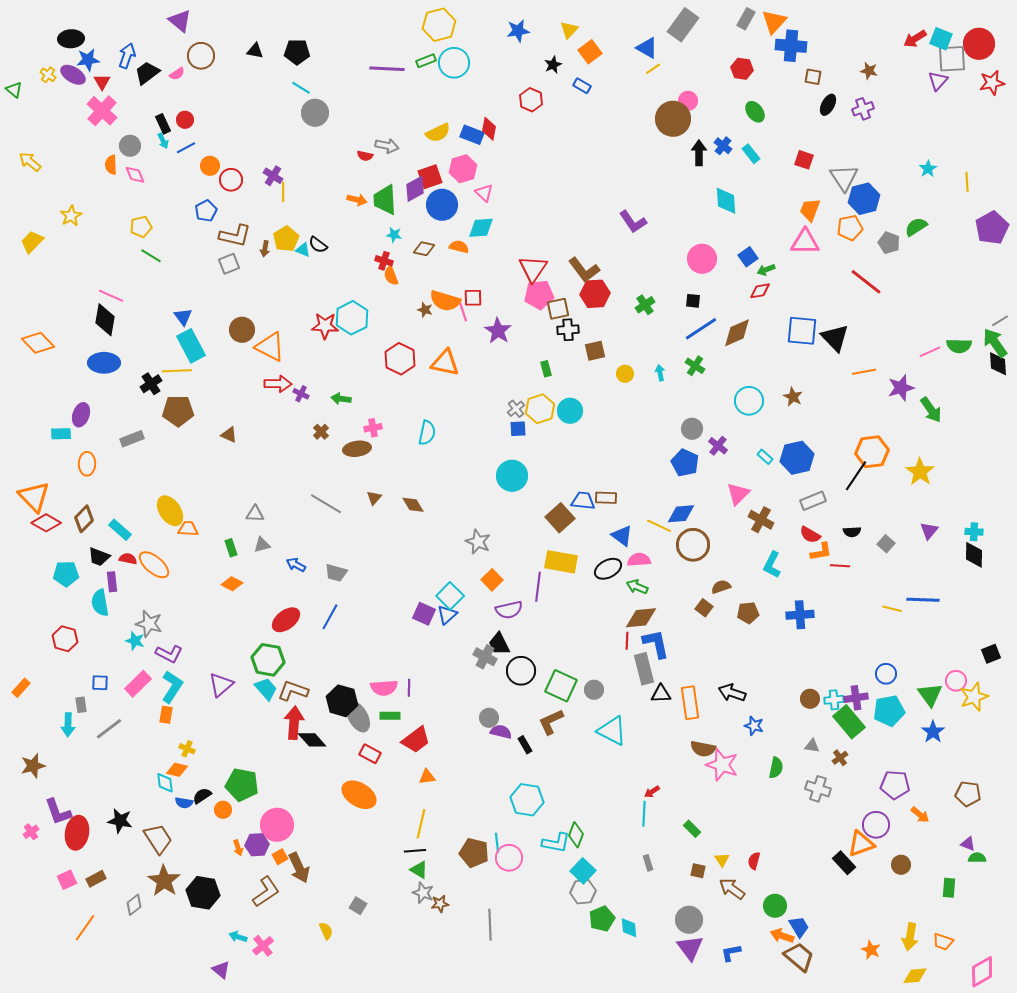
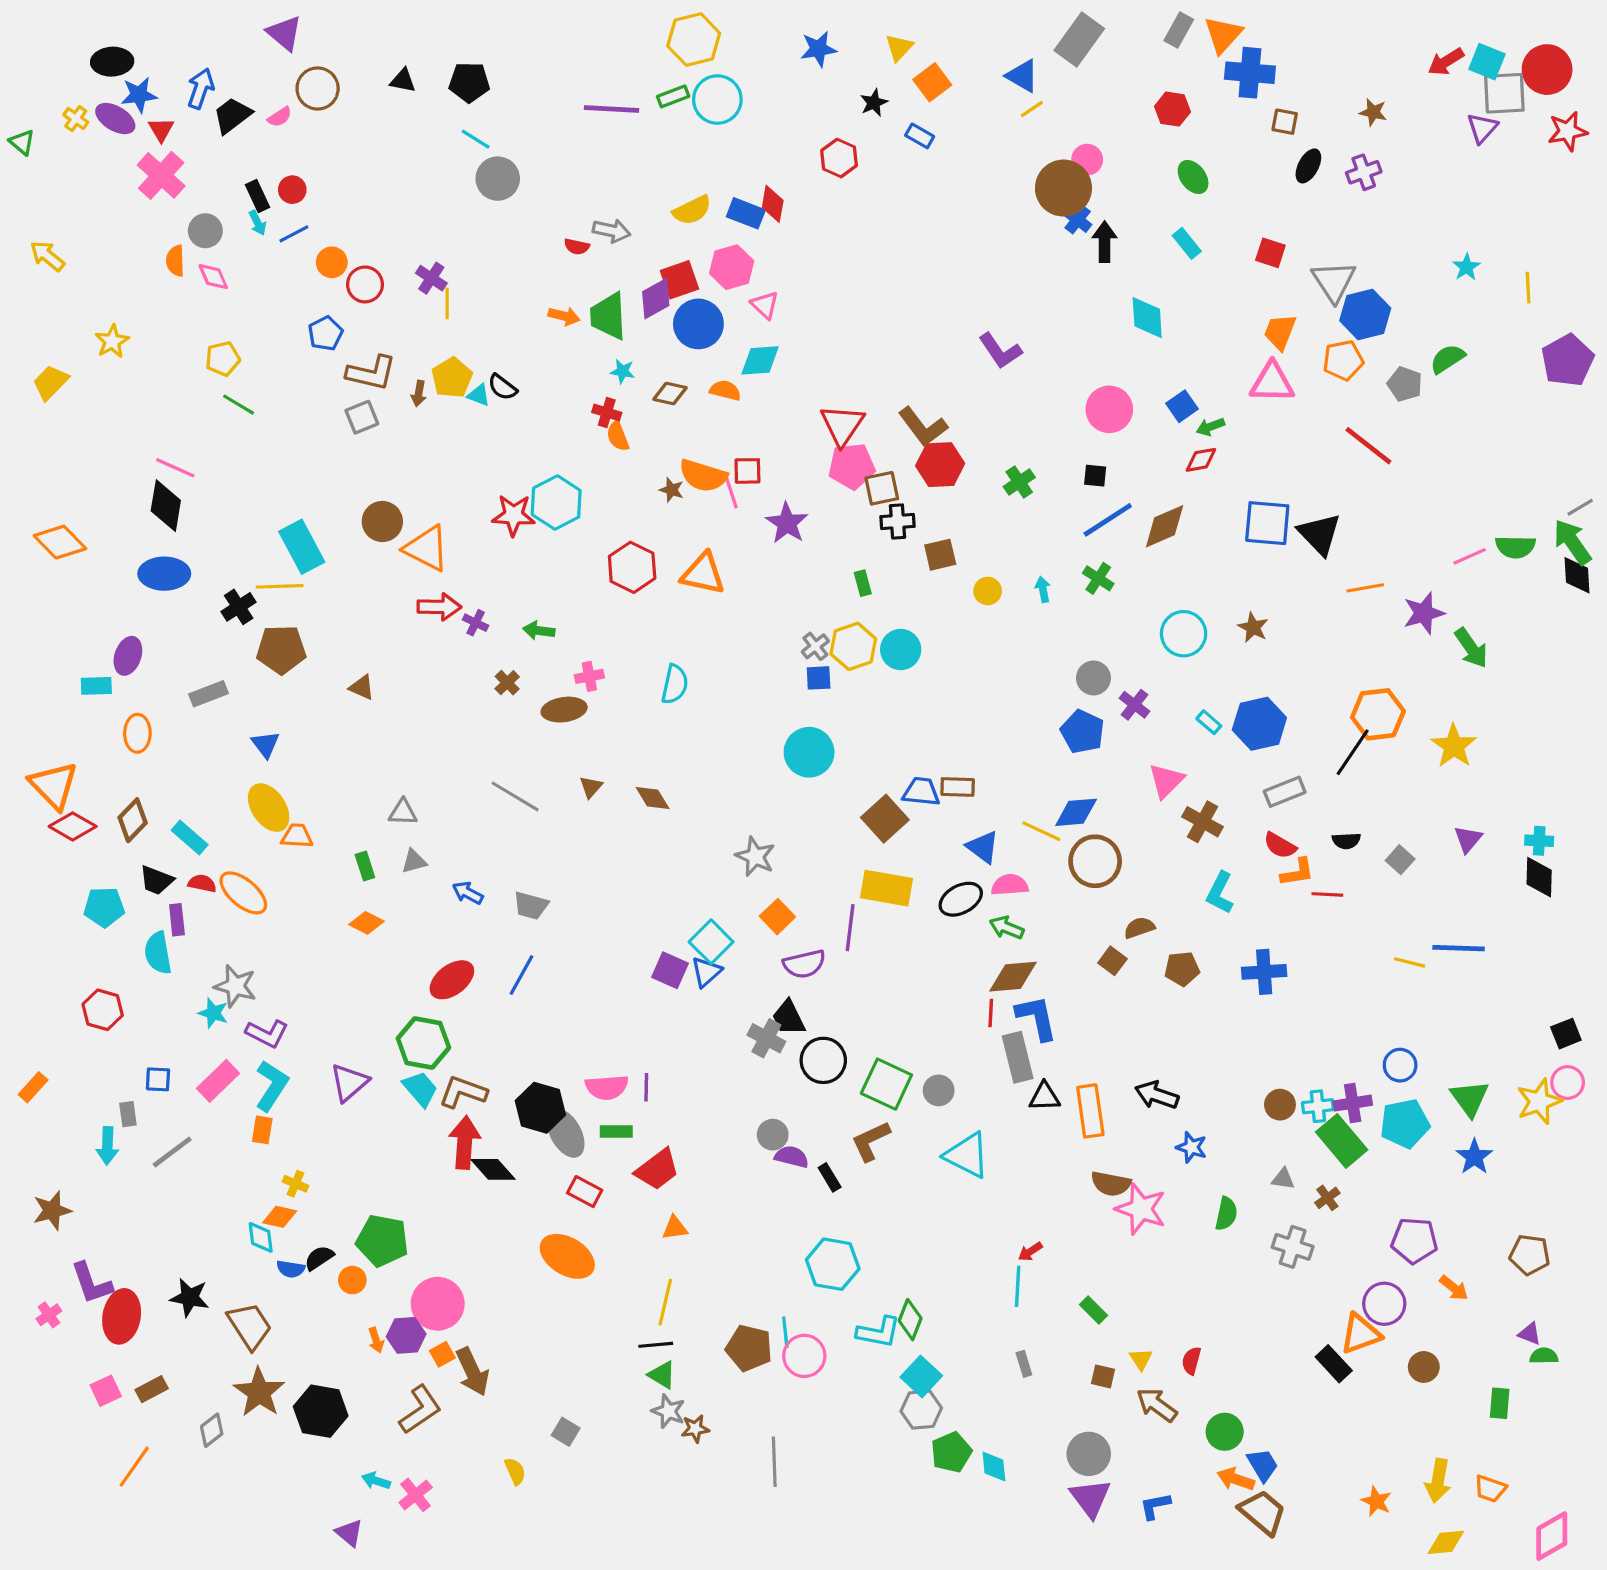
blue cross: (723, 146) -> (1078, 220), moved
blue triangle: (183, 317) -> (265, 744), moved
pink circle: (956, 681) -> (1568, 1083), moved

